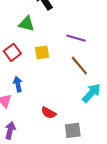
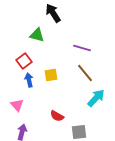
yellow square: (42, 52) -> (51, 75), moved
blue arrow: (18, 84) -> (29, 80), moved

